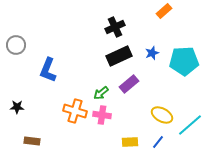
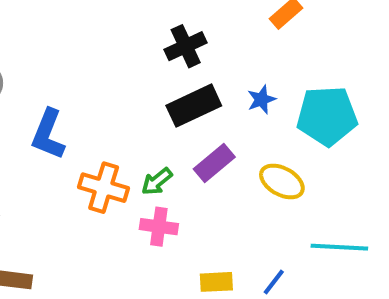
orange cross: (75, 111) -> (104, 188), moved
yellow ellipse: (162, 115) -> (282, 181), moved
cyan line: (190, 125) -> (339, 247), turned 44

